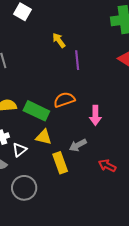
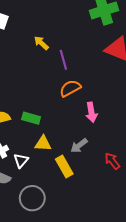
orange semicircle: (64, 100) -> (70, 88), moved
green rectangle: (36, 111) -> (31, 118), size x0.7
red arrow: (107, 166) -> (112, 161), turned 36

